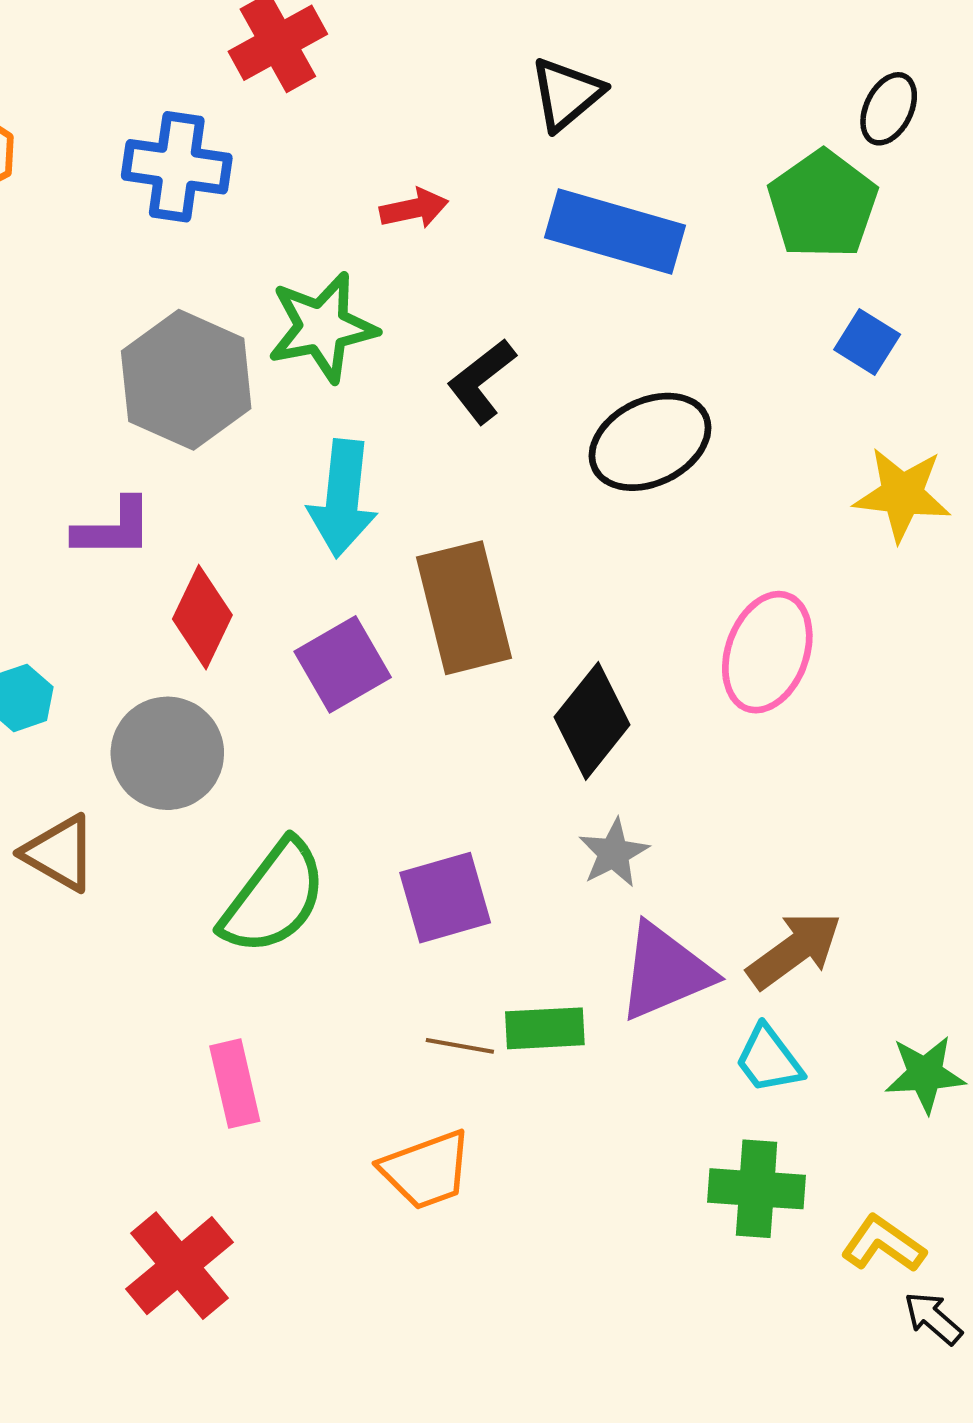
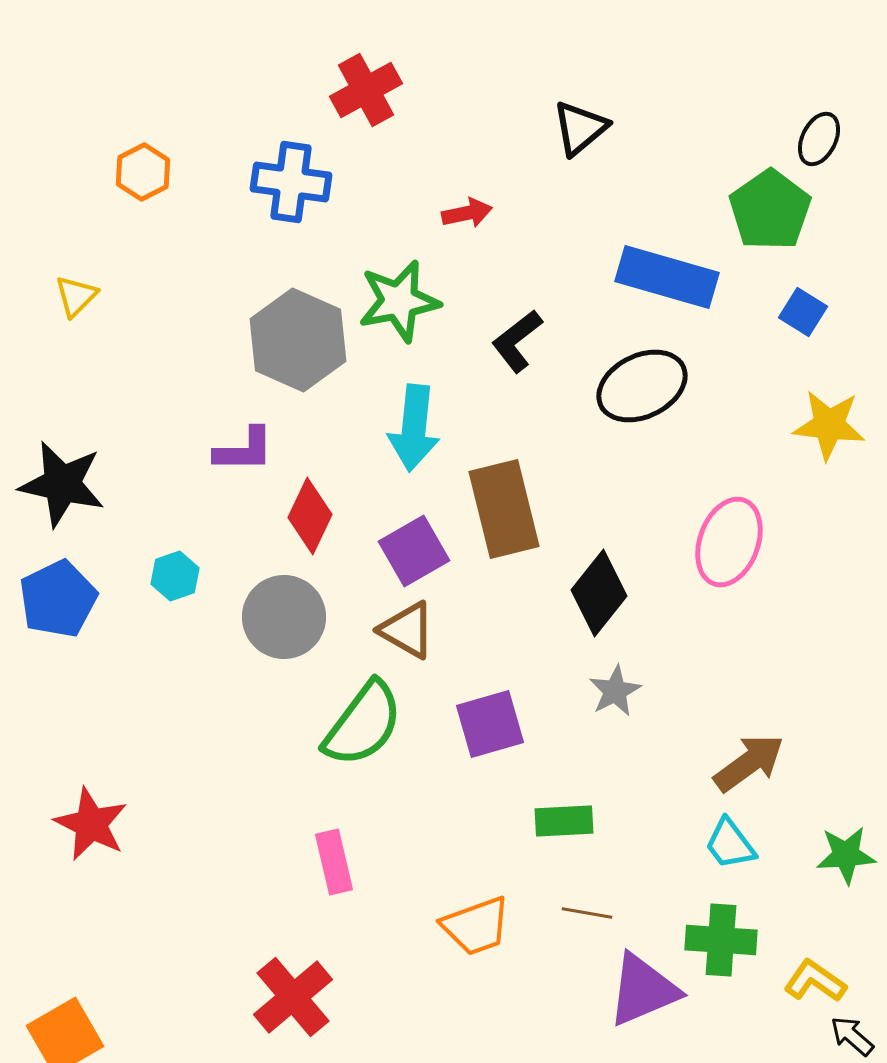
blue rectangle: (615, 231) -> (667, 277), moved
brown triangle: (59, 853) -> (407, 630), moved
purple triangle: (665, 972) -> (643, 990), moved
brown line: (460, 1046) -> (587, 913), moved

